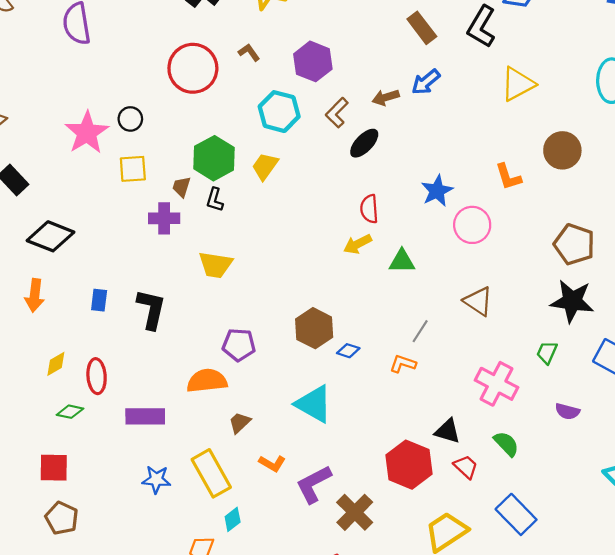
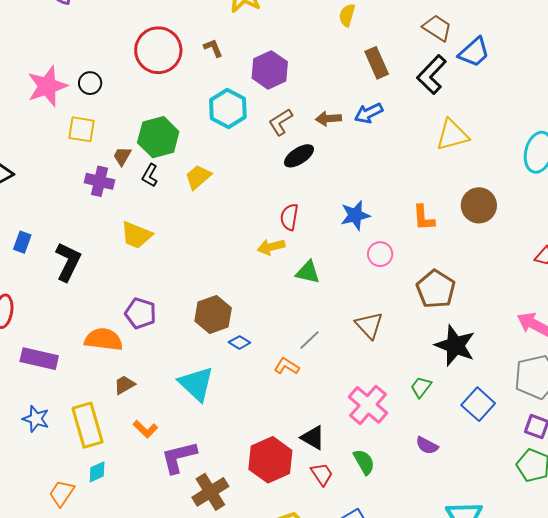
yellow trapezoid: (265, 166) -> (198, 177), moved
pink circle: (472, 225) -> (380, 254), size x0.7
brown pentagon: (574, 244) -> (436, 289), moved

